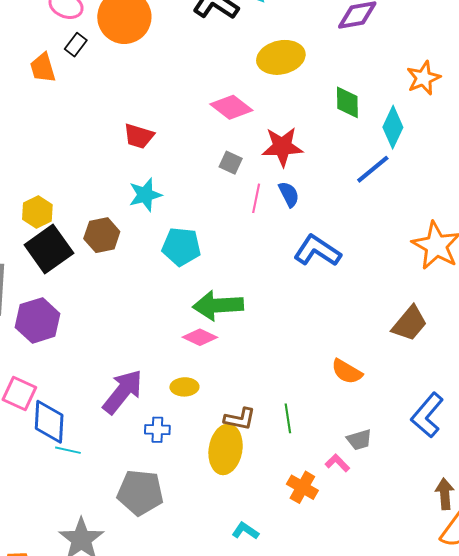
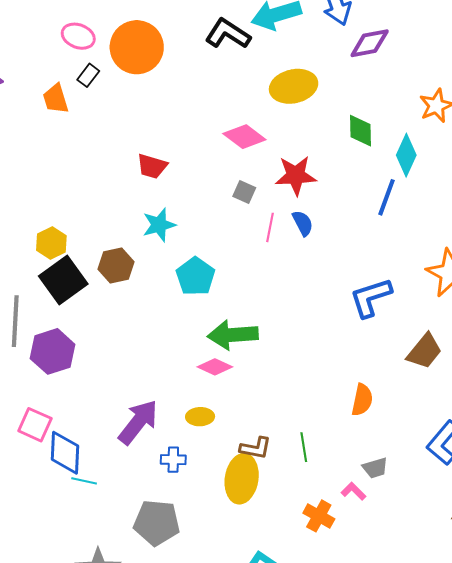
blue line: (373, 169) -> (386, 197), turned -30
cyan pentagon: (181, 247) -> (196, 276), turned 30
blue L-shape: (317, 251) -> (371, 297), moved, turned -51
orange semicircle: (347, 372) -> (362, 400), turned -108

